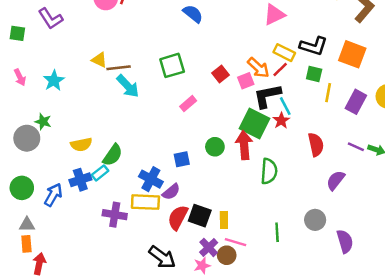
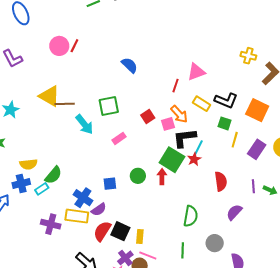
yellow triangle: (99, 60) -> (49, 96), size x1.6
red line: (280, 69) -> (175, 86), moved, turned -32
cyan arrow: (128, 86) -> (84, 124), moved
cyan line: (285, 106) -> (198, 148), turned 49
red arrow: (244, 145) -> (162, 177), size x0.7
purple line: (356, 147) -> (253, 186), turned 56
green semicircle: (269, 171) -> (191, 216), moved
blue cross: (80, 180) -> (21, 183), moved

